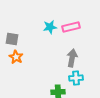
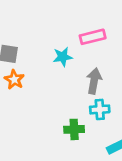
cyan star: (50, 27) -> (63, 57), moved

